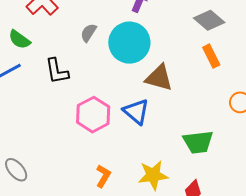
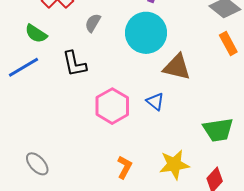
gray semicircle: (88, 33) -> (93, 23), moved
blue triangle: (136, 112) -> (155, 102), size x0.7

